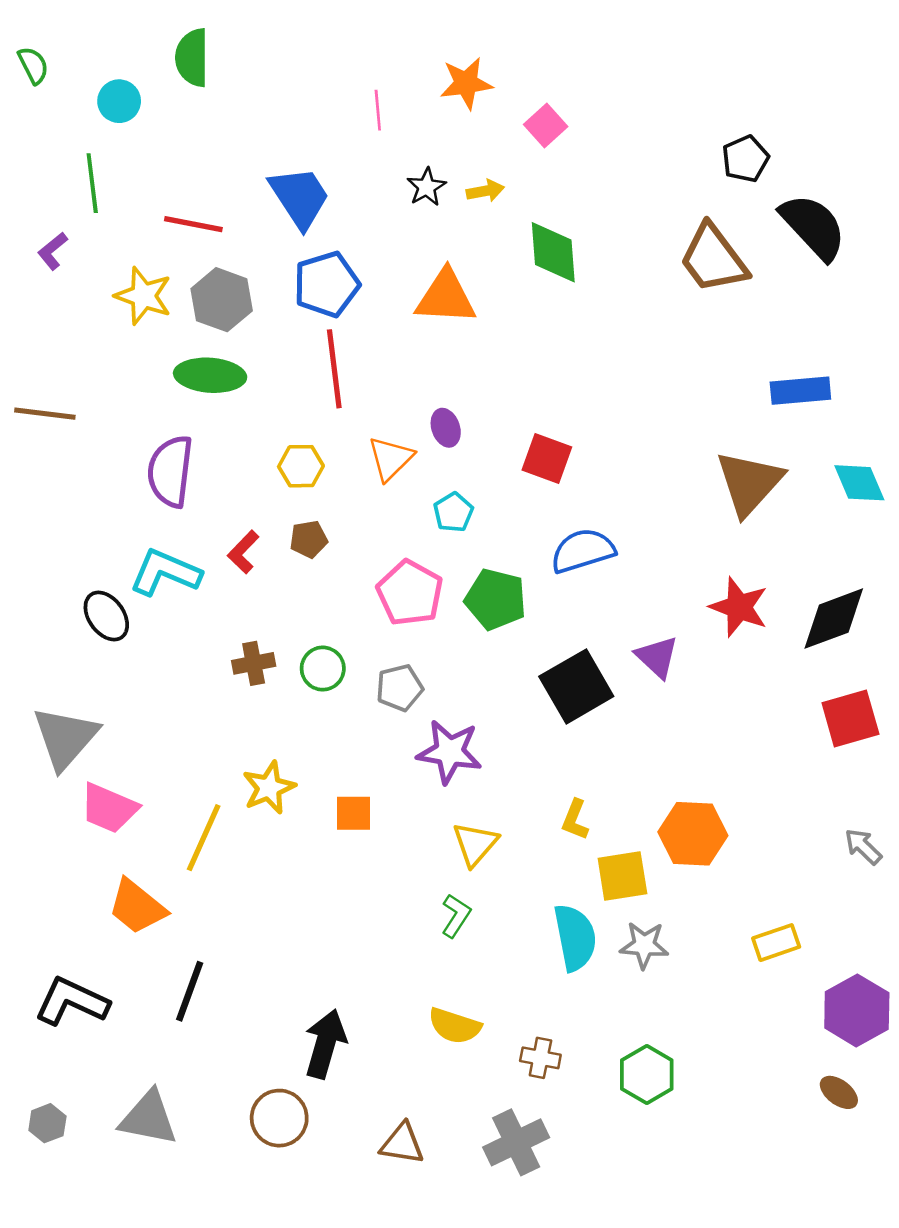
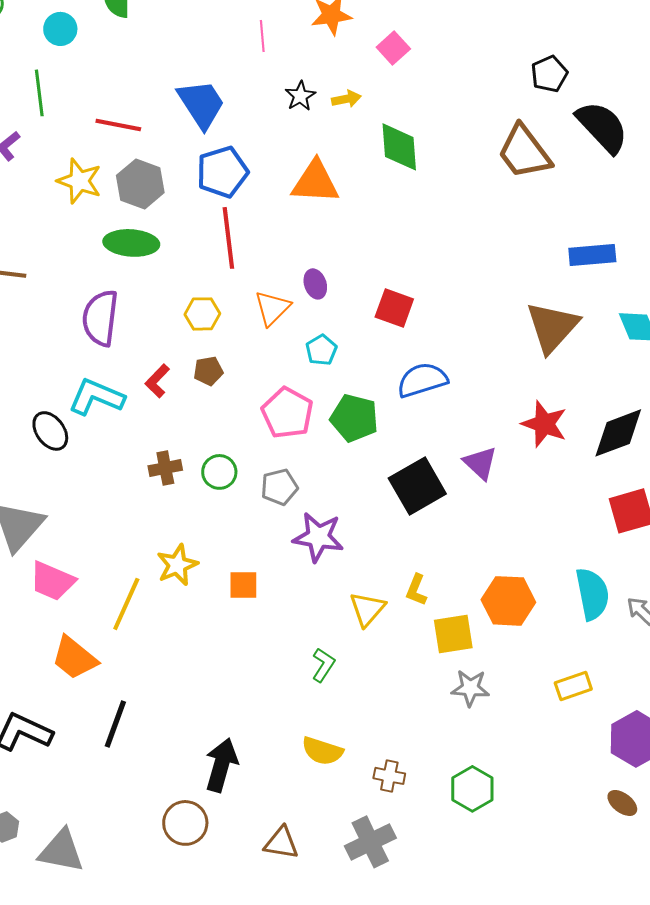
yellow triangle: (475, 844) -> (367, 609), moved
cyan semicircle: (575, 937) -> (592, 594), moved
gray triangle: (149, 1118) -> (61, 851), moved

